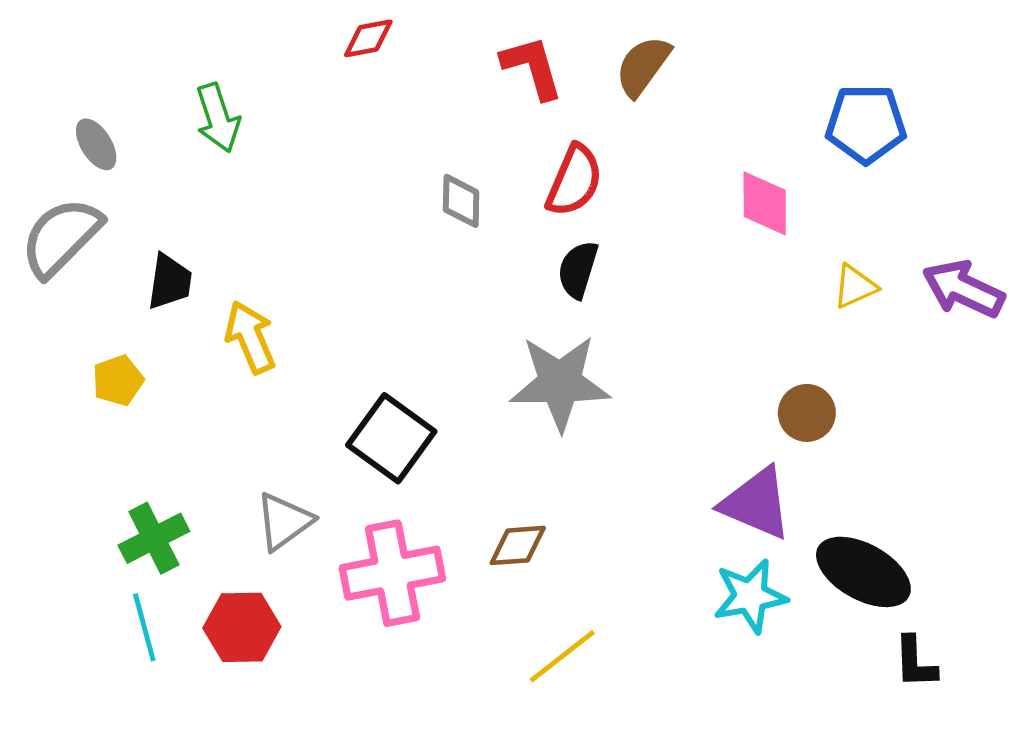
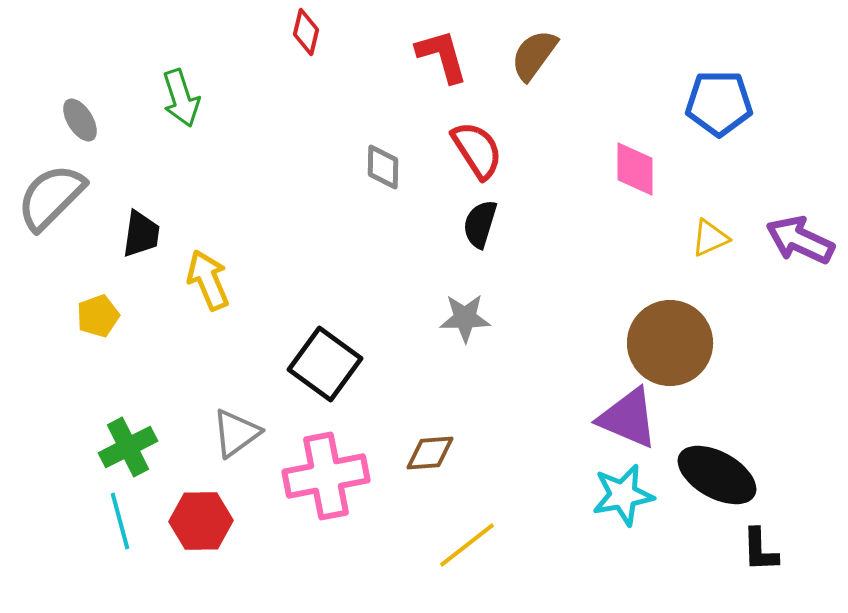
red diamond: (368, 38) -> (306, 32), turned -66
red semicircle: (574, 180) -> (477, 150), turned -56
gray star: (560, 383) -> (465, 318), size x0.6
brown circle: (807, 413) -> (670, 343), size x1.8

